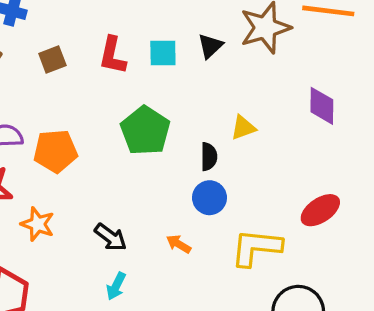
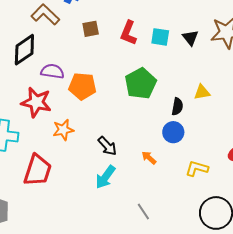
black triangle: (210, 46) -> (190, 38), turned -36
orange star: (38, 224) -> (63, 130), turned 30
yellow L-shape: (256, 248) -> (197, 168), size x0.7
cyan arrow: (116, 286) -> (105, 177), size x1.4

